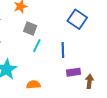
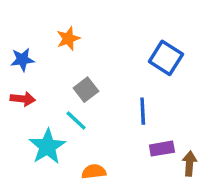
gray square: (30, 29) -> (86, 90), moved, turned 32
cyan line: (37, 46) -> (76, 120), moved, turned -72

